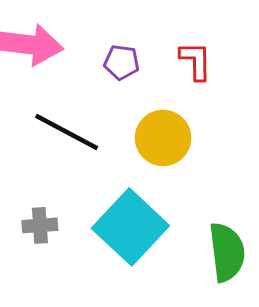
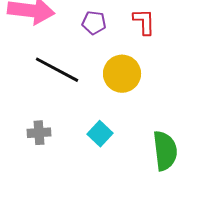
cyan square: (130, 227) -> (100, 134), size x0.5

